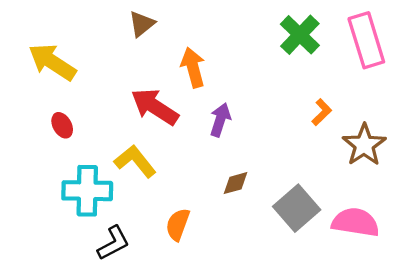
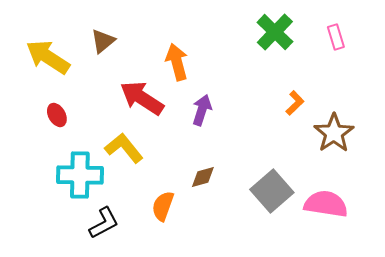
brown triangle: (142, 24) -> (103, 41), moved
pink rectangle: (366, 40) -> (336, 37), size x0.5
brown diamond: (236, 183) -> (203, 177), moved

